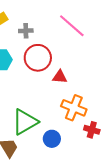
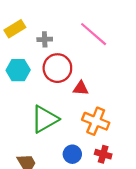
green triangle: (25, 122) -> (45, 119), moved
red cross: (92, 130) -> (103, 154), moved

